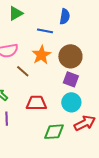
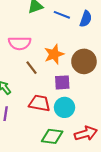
blue line: (45, 31) -> (62, 15), moved
purple square: (71, 79) -> (62, 82), moved, turned -35
cyan circle: (71, 102) -> (64, 107), moved

